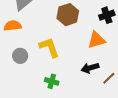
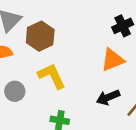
brown hexagon: (68, 15) -> (40, 36), moved

